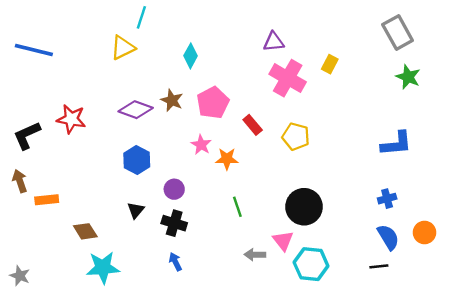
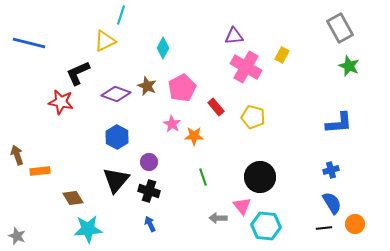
black L-shape: (27, 135) -> (78, 73), moved
black triangle: (136, 210) -> (116, 180), size x1.8
orange circle: (424, 232) -> (355, 224), moved

